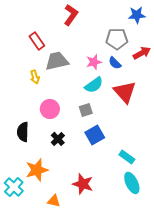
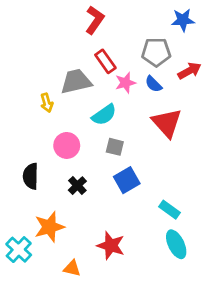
red rectangle: (37, 41) -> (105, 61), moved
cyan semicircle: (94, 85) -> (104, 115), moved
gray square: (86, 110) -> (115, 147), turned 32

